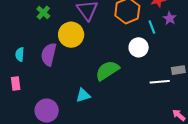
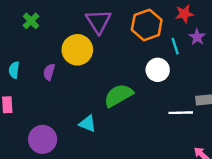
green cross: (43, 13) -> (31, 21), moved
purple semicircle: (49, 54) -> (49, 72), size x0.6
cyan triangle: (83, 95) -> (88, 124), turned 35

